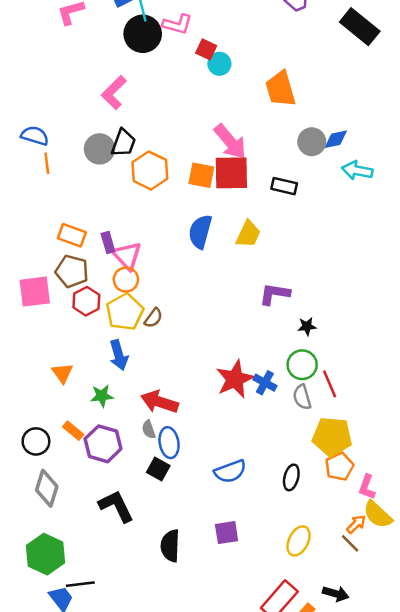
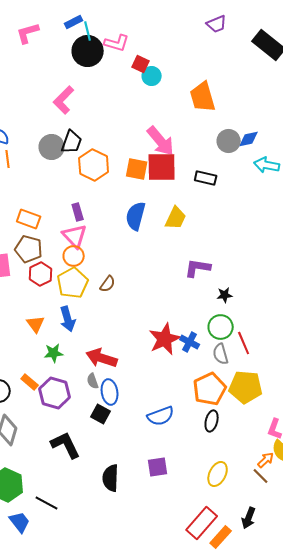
purple rectangle: (108, 242) -> (78, 212), moved
brown semicircle: (153, 318) -> (108, 284), moved
orange triangle: (62, 373) -> (36, 324), moved
orange pentagon: (339, 467) -> (210, 389), moved, size x1.4
black line: (80, 584) -> (47, 503), moved, turned 35
black arrow: (336, 594) -> (249, 518), turned 95

